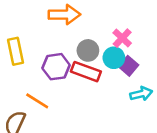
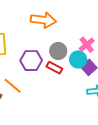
red rectangle: (86, 72) -> (54, 68), size x0.7

